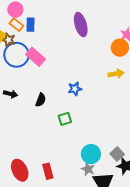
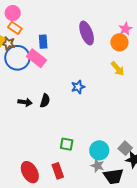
blue rectangle: (31, 25) -> (43, 42), moved
purple ellipse: (81, 25) -> (87, 33), moved
yellow arrow: (116, 74) -> (118, 69), turned 63
black arrow: (11, 94) -> (25, 102), moved
green square: (65, 119) -> (67, 144), moved, turned 32

